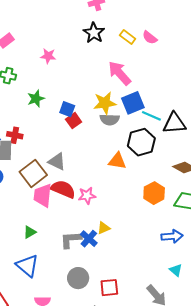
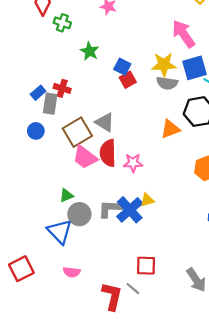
green star: (36, 99) -> (90, 51), turned -30
orange triangle: (117, 161) -> (170, 129), turned -36
red semicircle: (63, 189) -> (108, 153), turned -120
pink trapezoid: (43, 195) -> (85, 157), turned -65
blue cross: (89, 239) -> (130, 210), size x1.4
gray circle: (78, 278) -> (79, 214), moved

